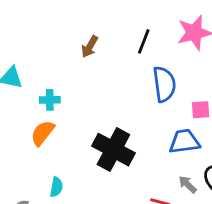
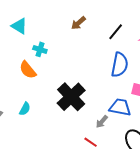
orange semicircle: (43, 133) -> (28, 70), turned -96
gray arrow: (188, 184) -> (102, 122), moved, turned -112

